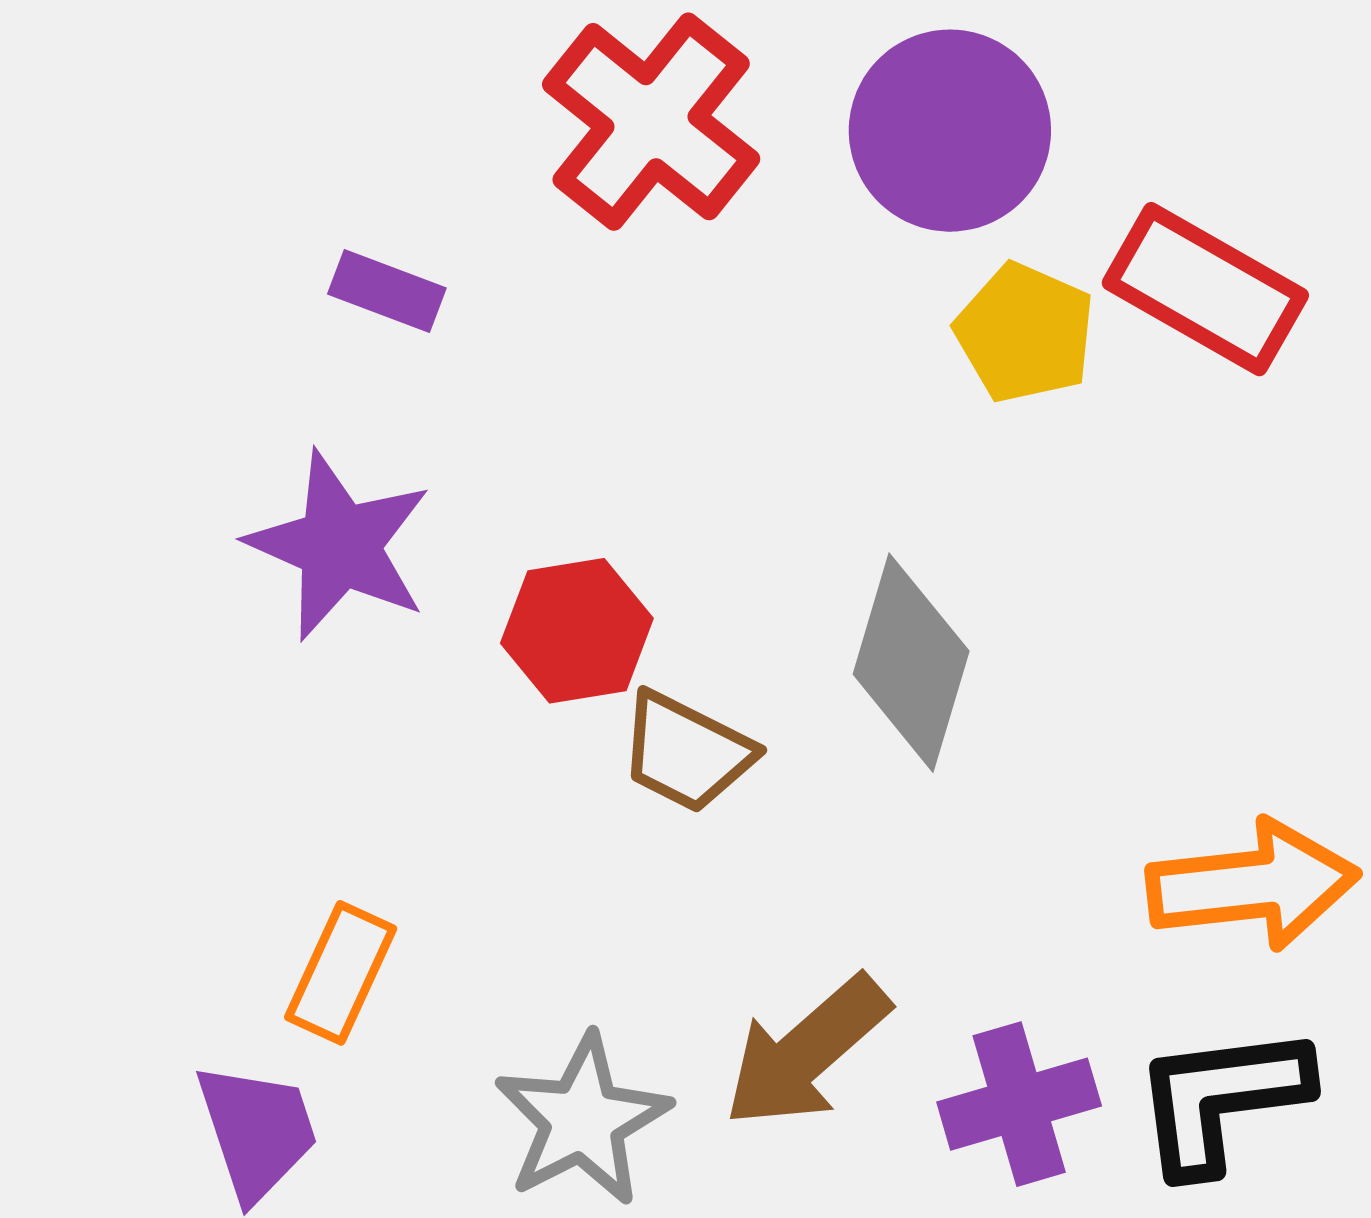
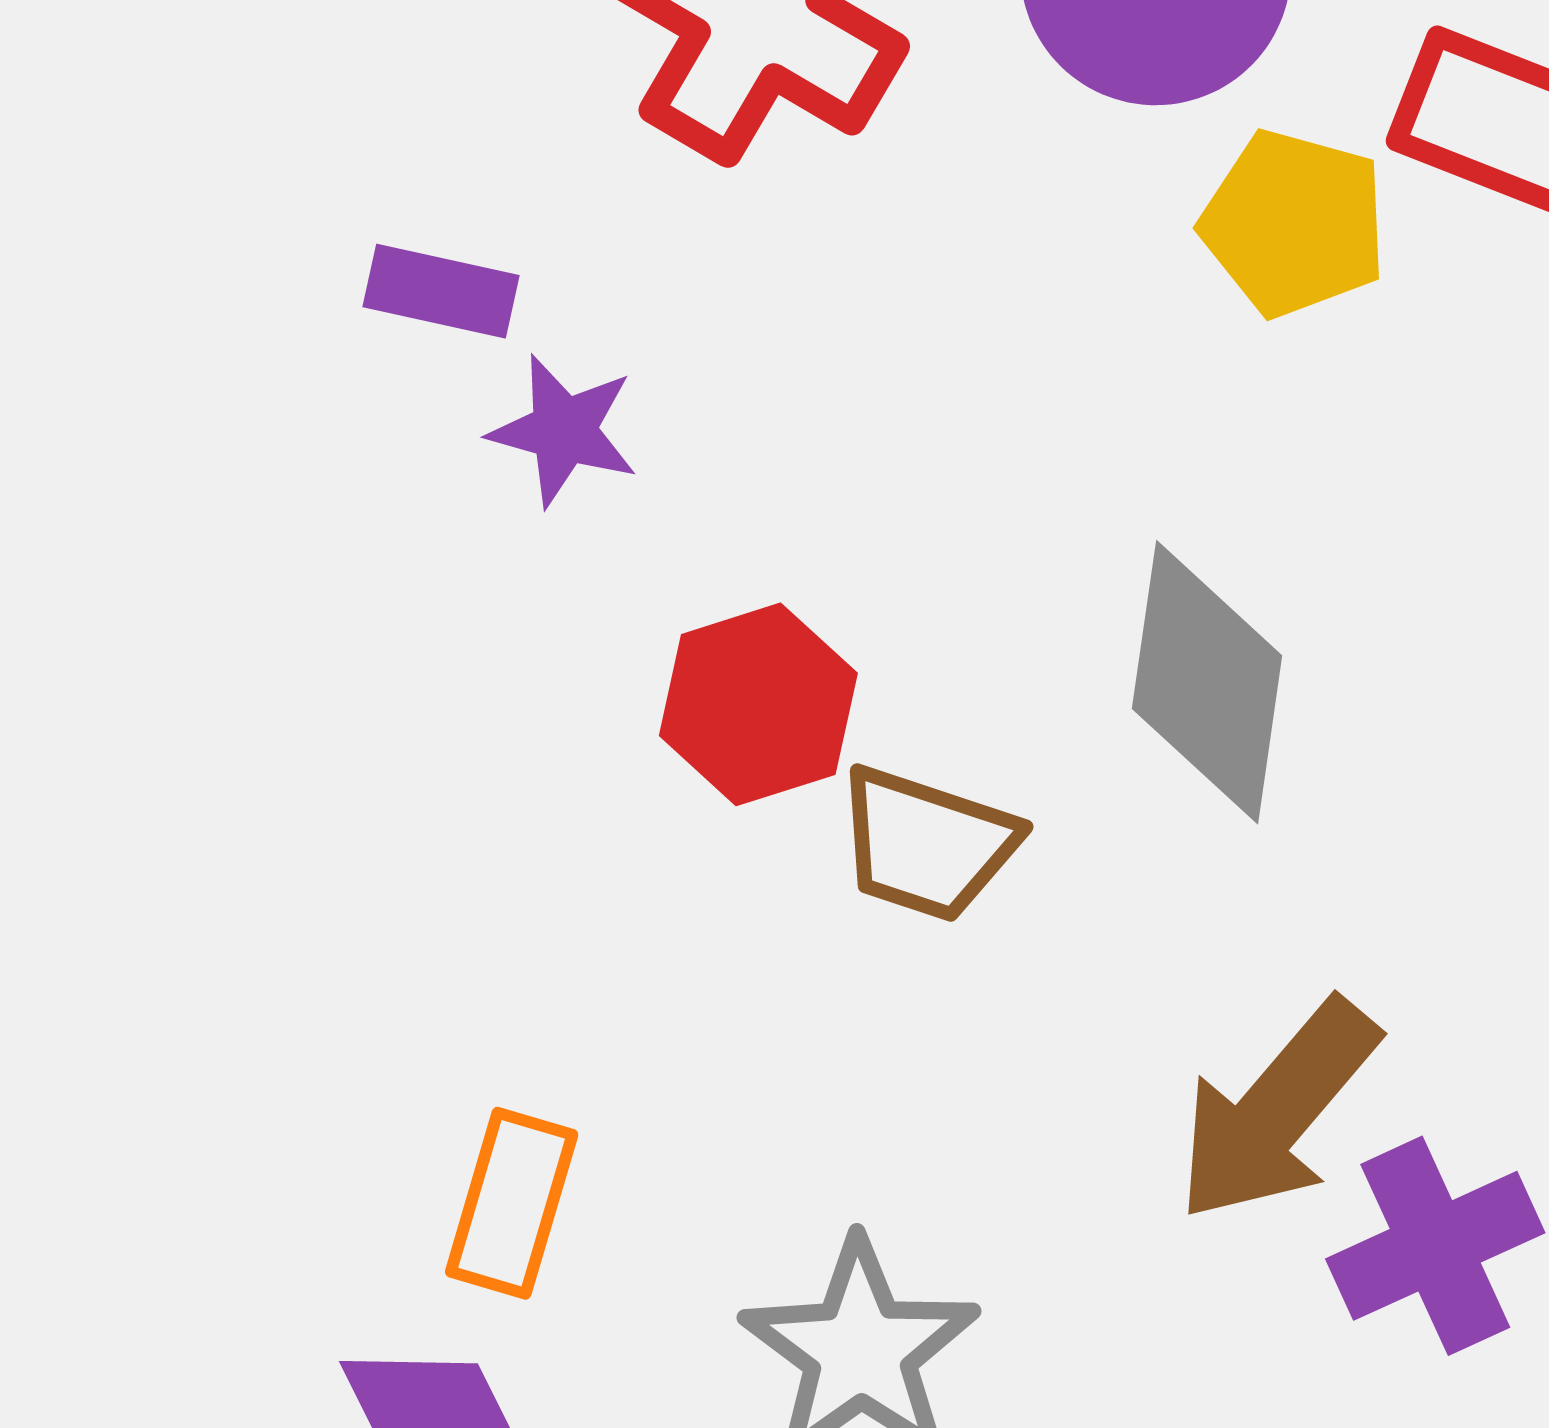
purple star: (339, 546) -> (564, 431), moved, size x0.6
brown arrow: (807, 1052) -> (1277, 1111), moved

